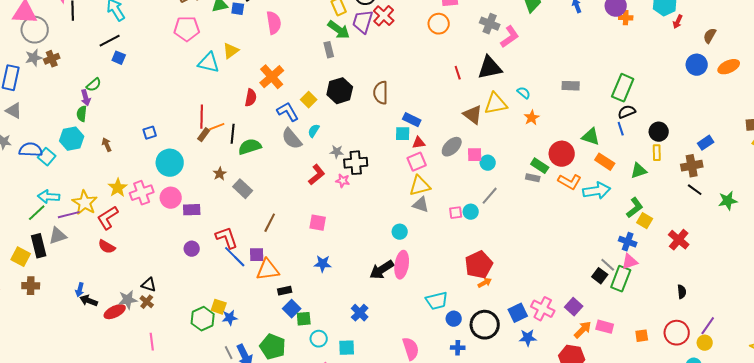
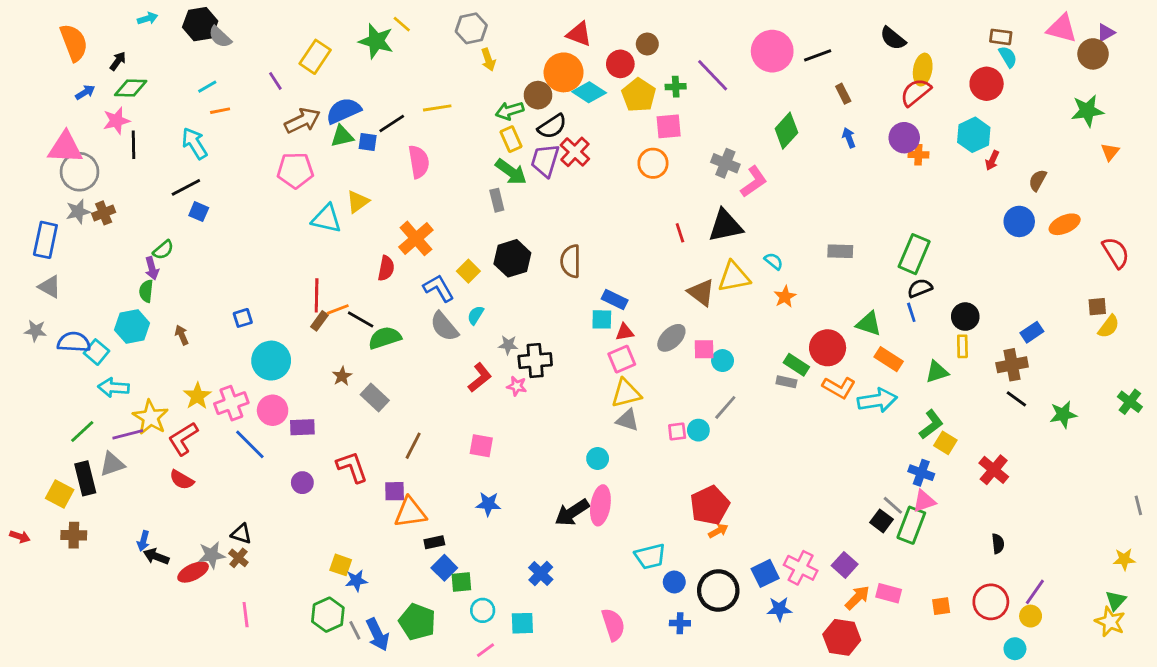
black line: (233, 134) -> (361, 319), turned -66
cyan arrow: (49, 197) -> (114, 388), moved
blue line: (235, 257) -> (250, 444), moved
green hexagon: (203, 319) -> (328, 615), moved

